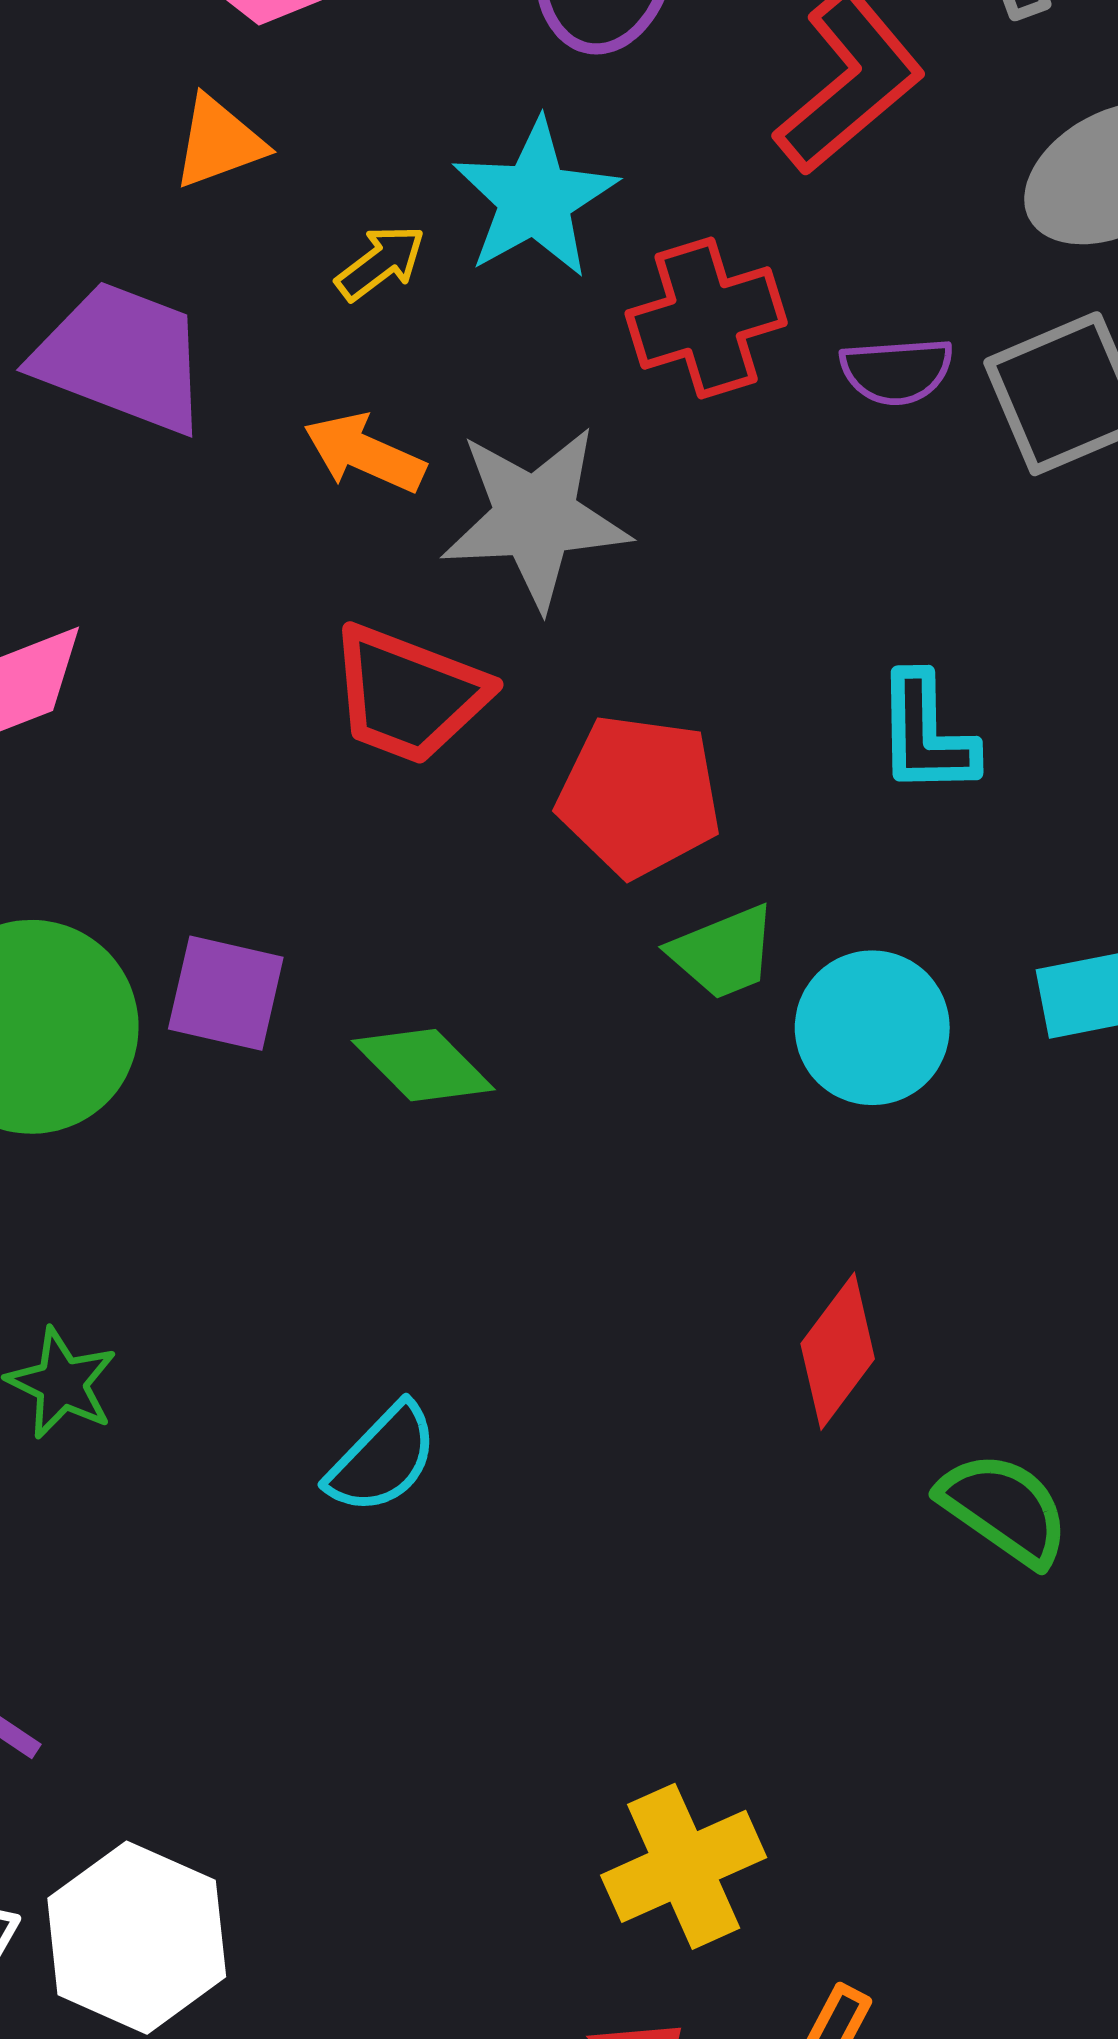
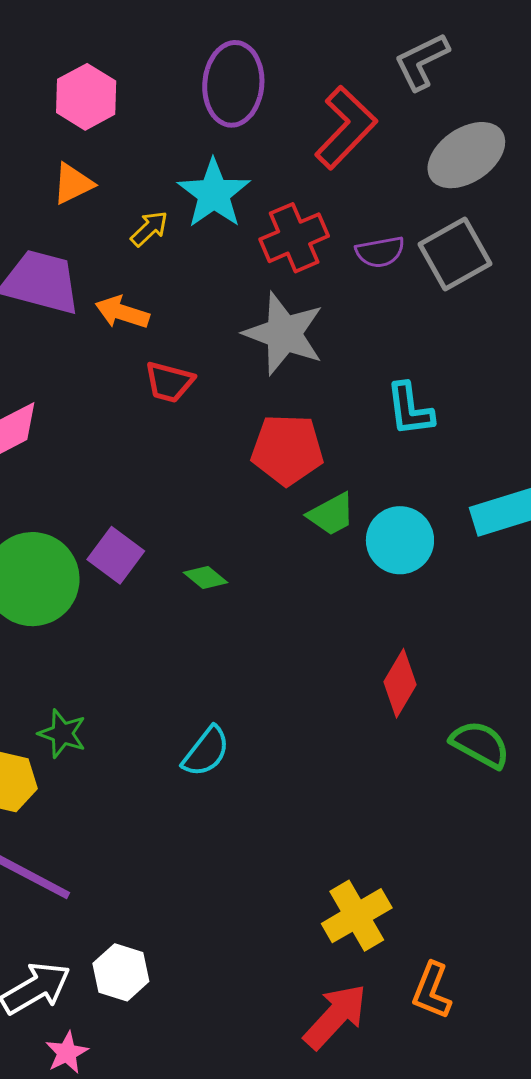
orange arrow: (364, 453) -> (122, 312), moved
gray star: (535, 517) -> (284, 334), moved, turned 30
red trapezoid: (409, 694) -> (169, 382), moved, size x0.7
purple square: (226, 993) -> (116, 555), turned 30
green diamond: (423, 1065) -> (205, 578), size x0.7
white hexagon: (137, 1938) -> (121, 972), size x0.7

